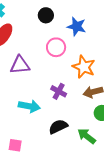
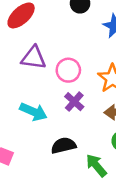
pink circle: (56, 47) -> (68, 70), moved

